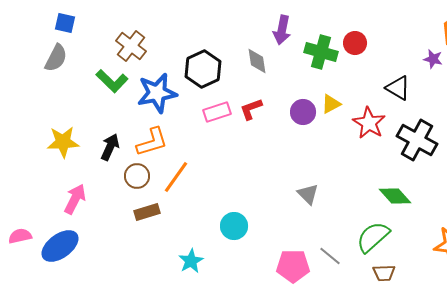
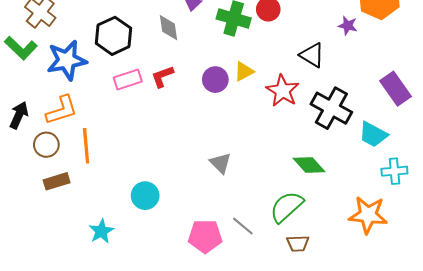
orange line: (176, 177) -> (86, 146), turned -40

